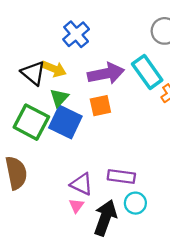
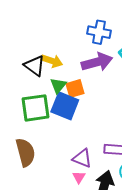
blue cross: (76, 34) -> (99, 32), moved, turned -35
orange square: (100, 106) -> (75, 89), moved
green square: (31, 122) -> (36, 108), turned -32

